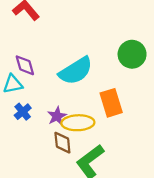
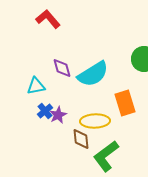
purple diamond: (25, 65) -> (62, 68), moved
purple star: (57, 116) -> (58, 115), moved

